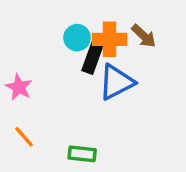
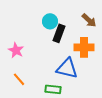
orange cross: (110, 39) -> (84, 47), moved
blue triangle: (116, 82) -> (67, 68), moved, turned 40

